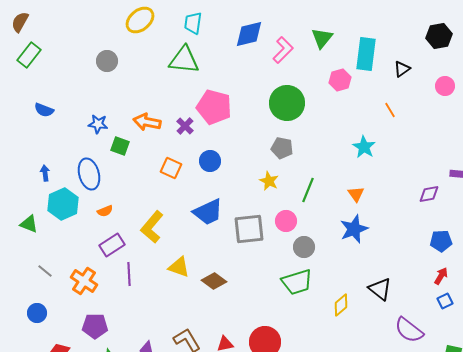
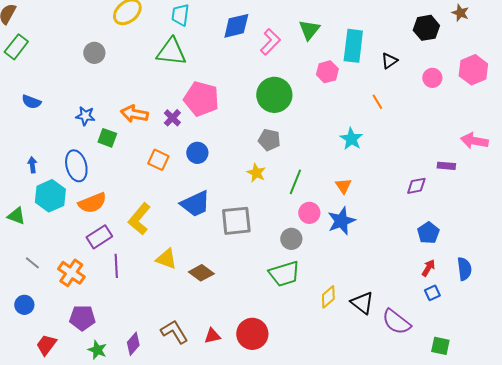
orange semicircle: (105, 211) -> (92, 203), size x1.8
pink circle: (286, 221) -> (309, 213), moved
blue pentagon: (441, 241) -> (428, 233), turned -30
black triangle: (380, 289) -> (362, 303), moved

